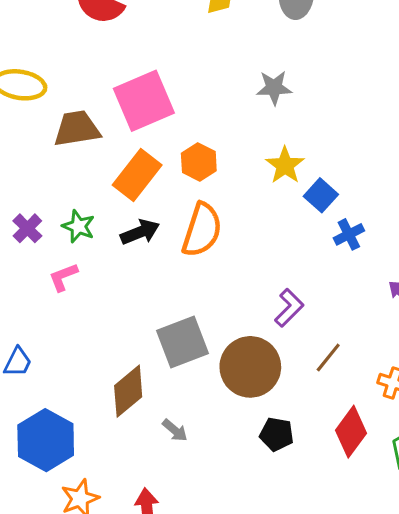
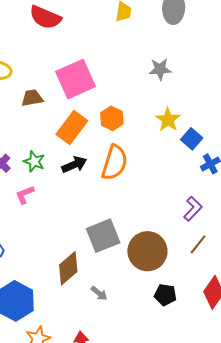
brown trapezoid: (77, 129) -> (32, 98), size x0.7
purple L-shape: (289, 308) -> (193, 209), moved

